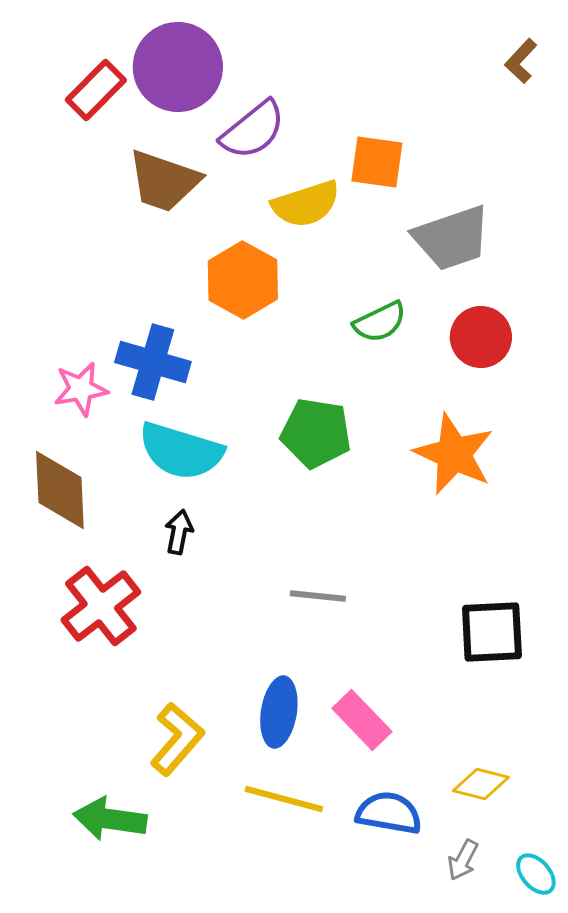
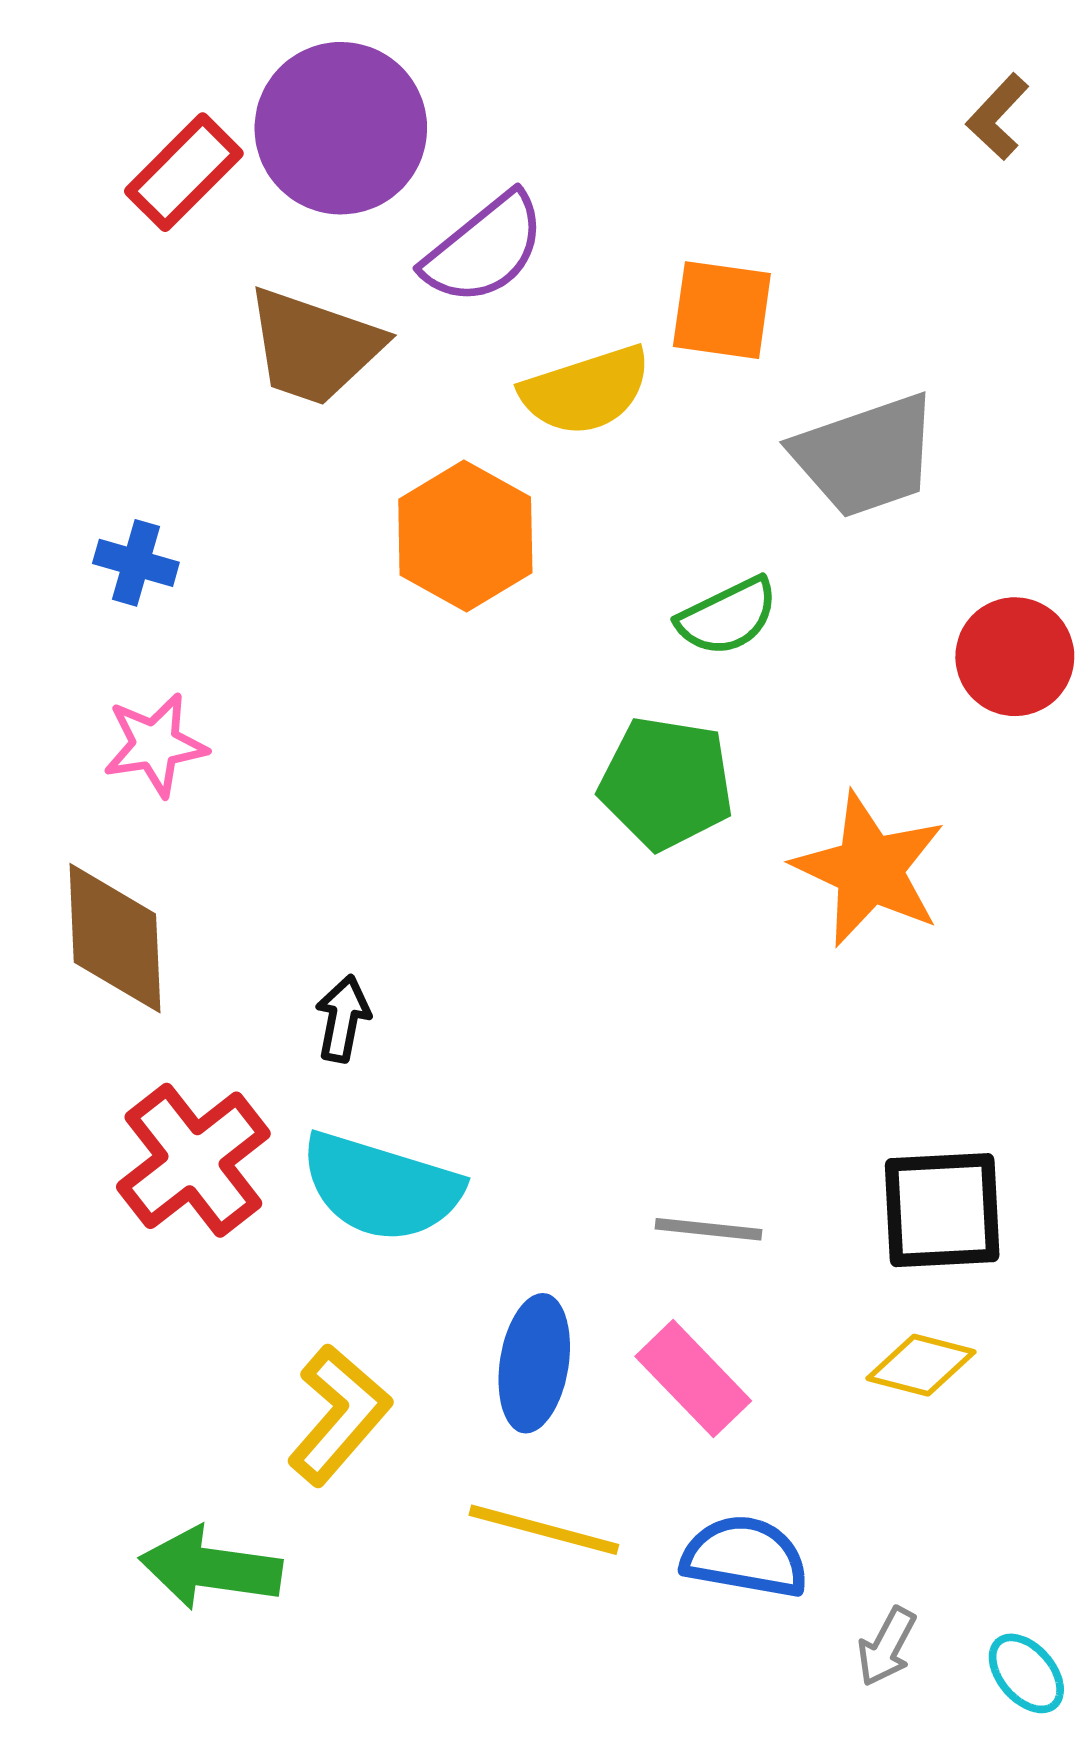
red circle: (481, 337) -> (1015, 657), moved
blue cross: (153, 362) -> (136, 563), moved, size x0.6
green pentagon: (316, 433) -> (666, 783), moved
cyan semicircle: (181, 451) -> (381, 1187), moved
gray line: (318, 596) -> (708, 1229), moved
yellow diamond: (481, 784) -> (921, 1365), moved

